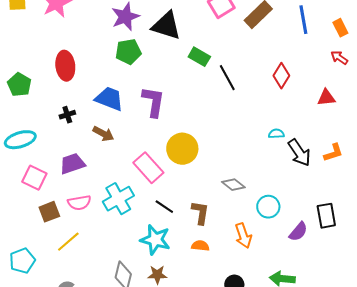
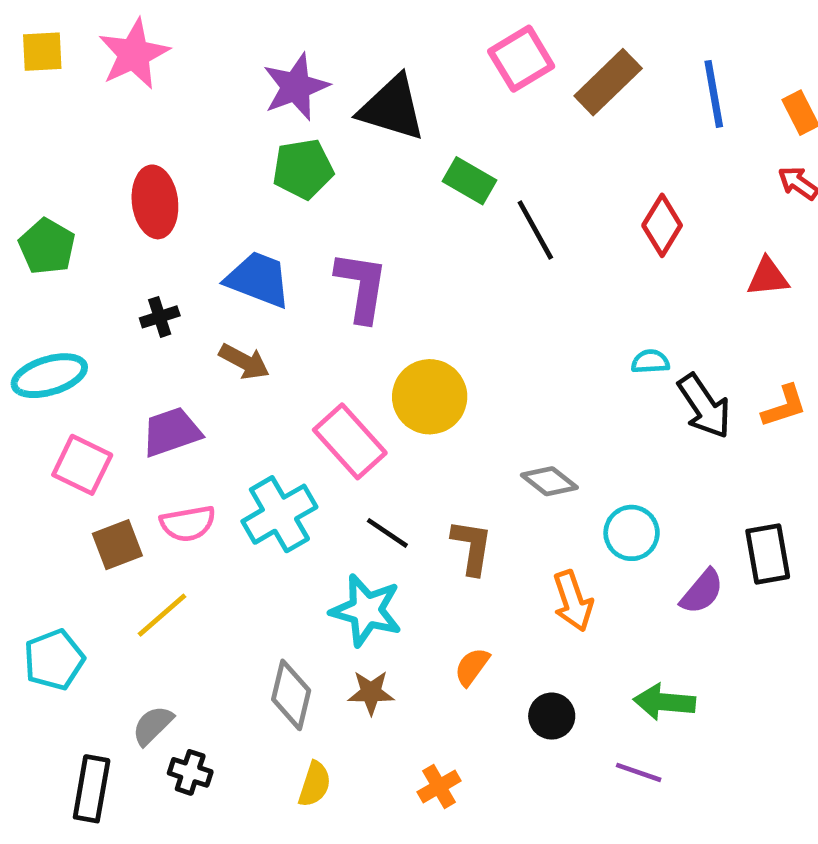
orange semicircle: (200, 246) -> (472, 667), moved, turned -60

